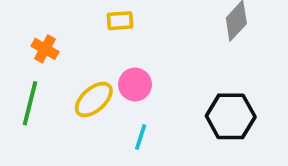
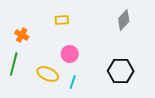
yellow ellipse: (94, 100) -> (48, 74), moved, turned 65

